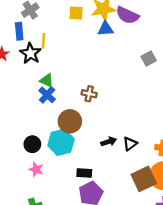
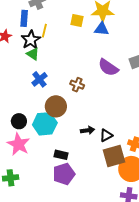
yellow square: (76, 13) -> (77, 21), moved
purple semicircle: (127, 15) -> (108, 67), moved
green triangle: (47, 81) -> (33, 54), moved
pink star: (36, 169) -> (19, 144), size x1.6
brown square: (144, 179) -> (114, 156), moved

